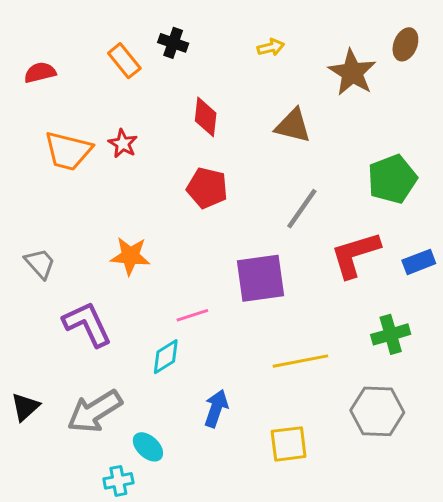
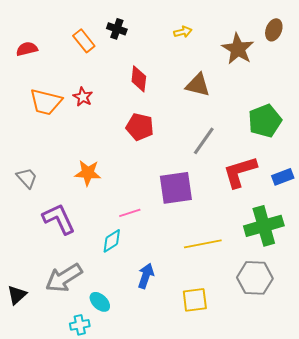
green cross: (391, 334) -> (264, 226), size x1.5
black triangle: (25, 407) -> (17, 295), moved

